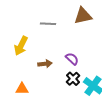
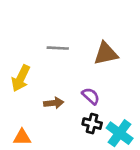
brown triangle: (83, 16) -> (106, 54), moved
black cross: (73, 79) -> (92, 124), turned -32

